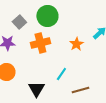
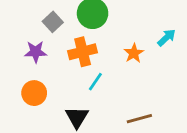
cyan line: (61, 74) -> (95, 82), moved

